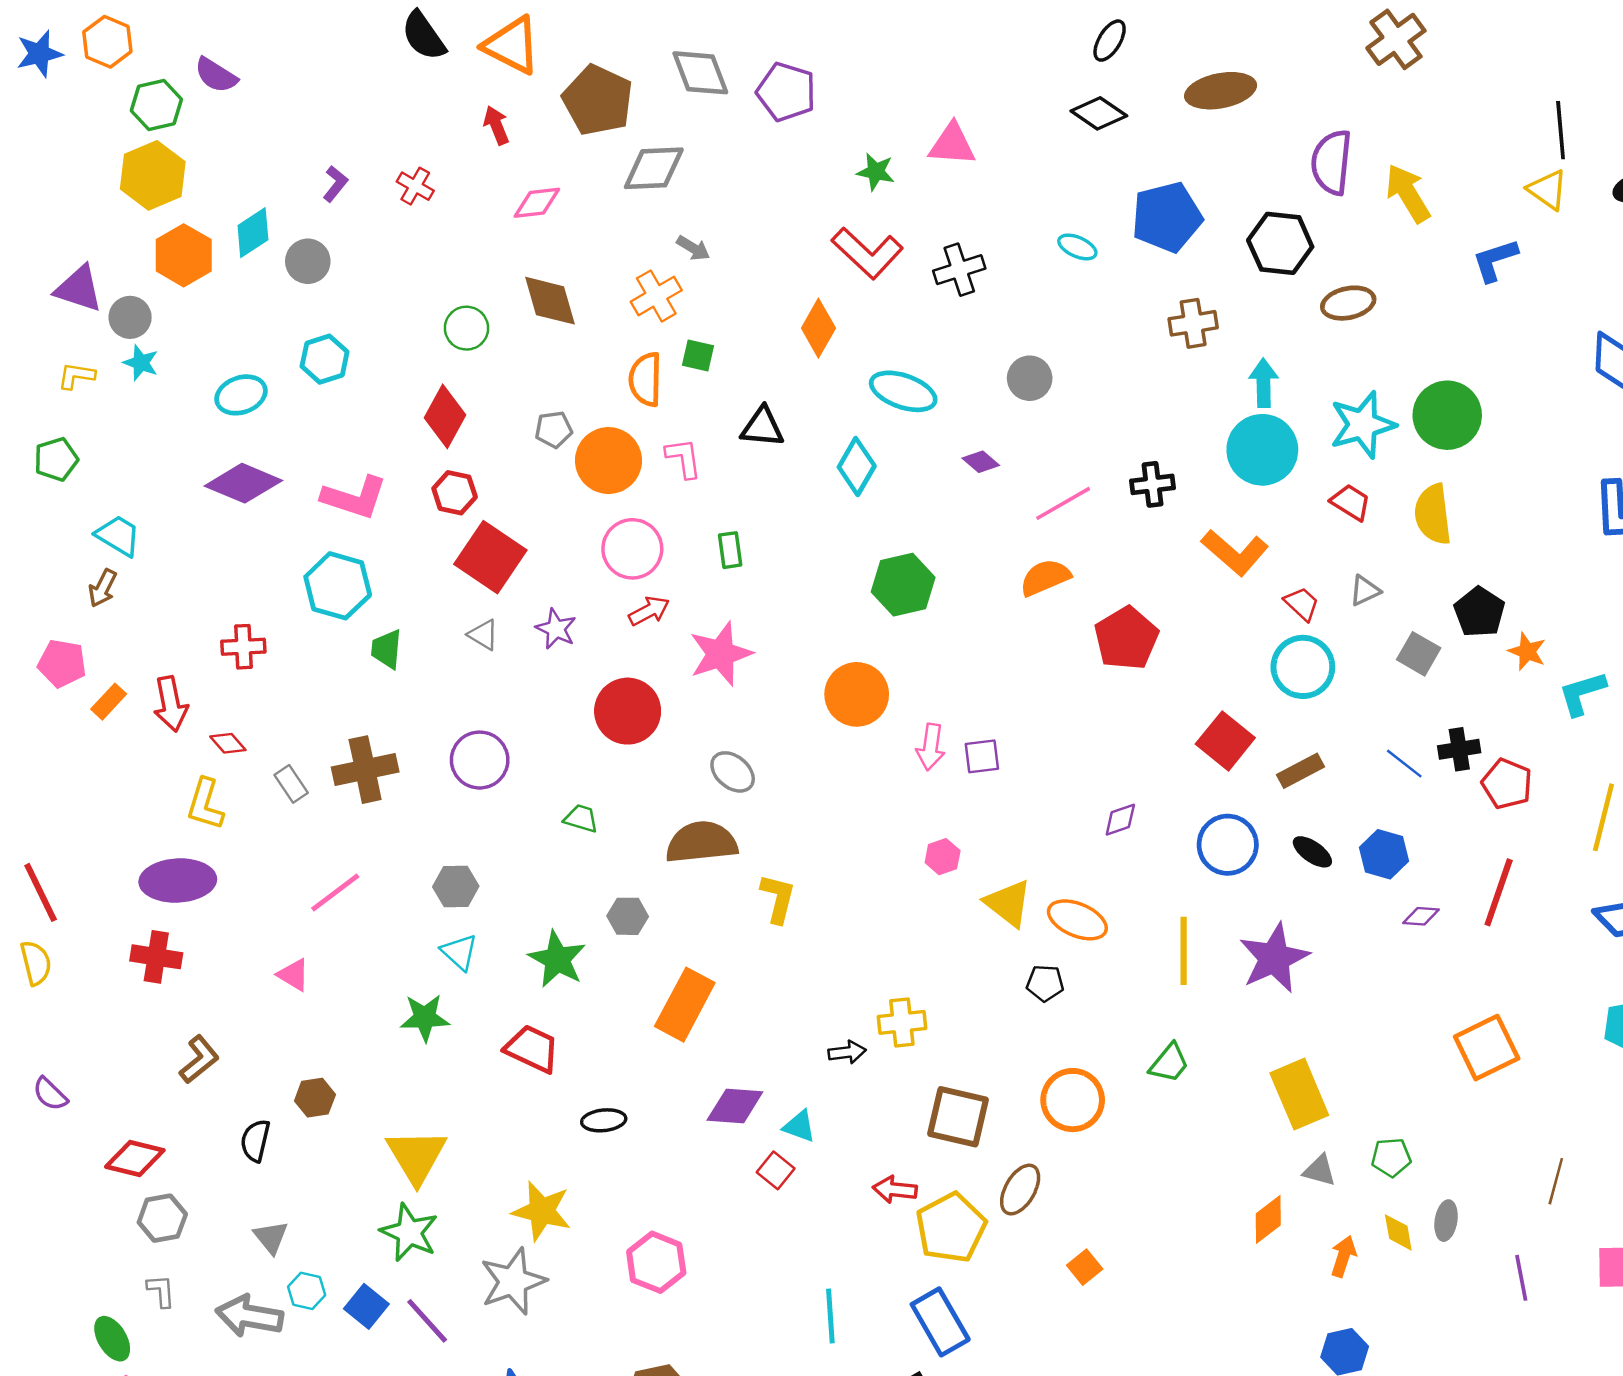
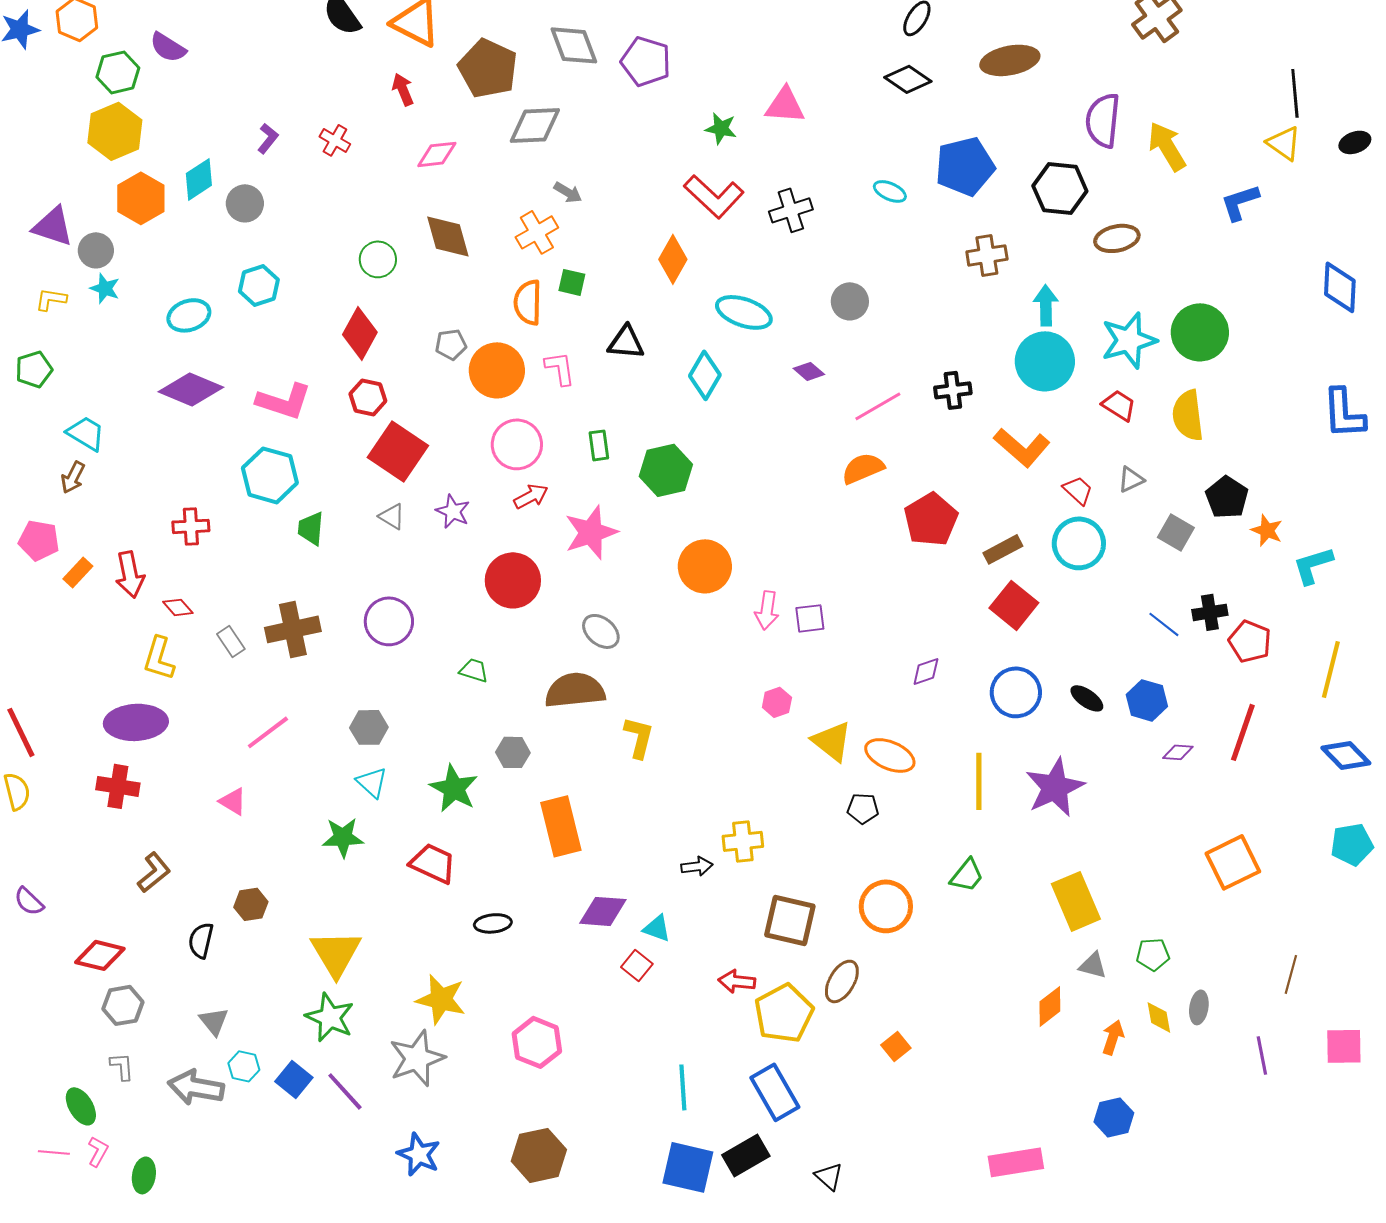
green hexagon: (903, 585) -> (666, 470), moved
brown rectangle: (1300, 771) -> (1003, 549), moved
orange rectangle: (685, 1005) -> (561, 826), turned -42

